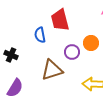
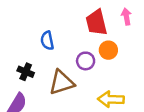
red trapezoid: (60, 20) -> (96, 23), moved
black cross: (11, 55) -> (26, 72), moved

